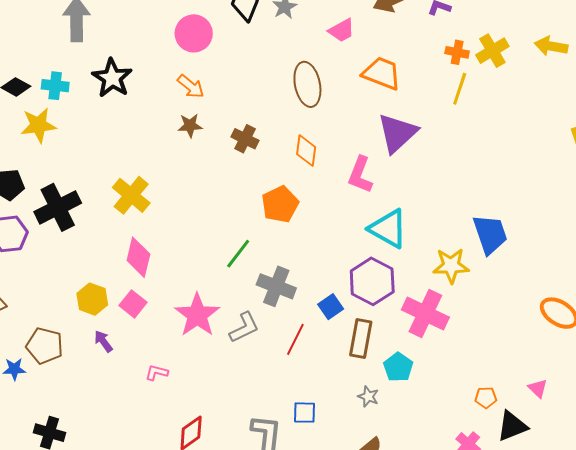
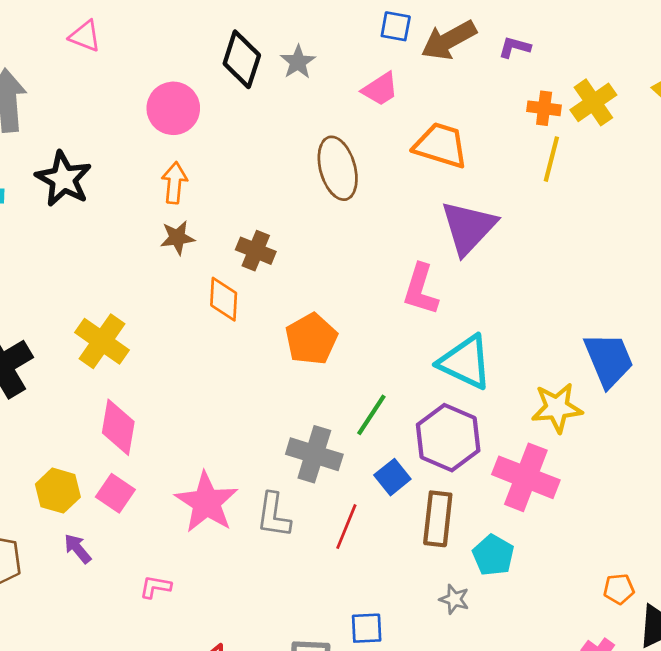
orange arrow: (191, 86) -> (174, 183), turned -120
orange diamond: (306, 151) -> (224, 299), moved
green line: (238, 254) -> (371, 415), moved
gray L-shape: (244, 328) -> (274, 515), turned 128

